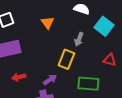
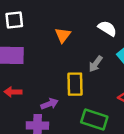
yellow rectangle: (66, 59) -> (75, 84), turned -36

